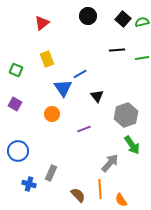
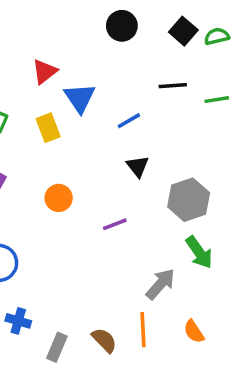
red triangle: (42, 23) -> (45, 71), moved
yellow rectangle: (47, 59) -> (48, 128), moved
blue line: (80, 74) -> (129, 121), moved
blue triangle: (63, 88) -> (80, 98), moved
gray rectangle: (51, 173) -> (57, 347), moved
orange semicircle: (121, 200) -> (194, 331), moved

